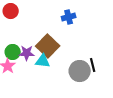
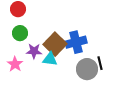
blue cross: (69, 17) -> (76, 42), moved, size x1.5
green circle: (13, 52) -> (20, 33), moved

